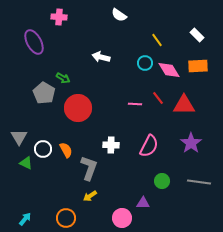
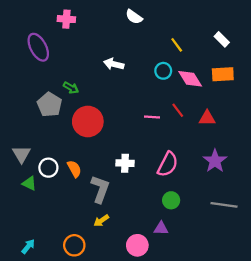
red triangle: (184, 105) -> (207, 118), size x0.7
green circle: (162, 181) -> (171, 200), moved

